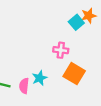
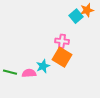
orange square: (74, 74) -> (62, 57), moved
pink semicircle: (24, 86) -> (29, 73), turned 80

